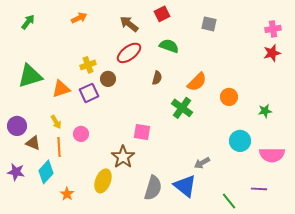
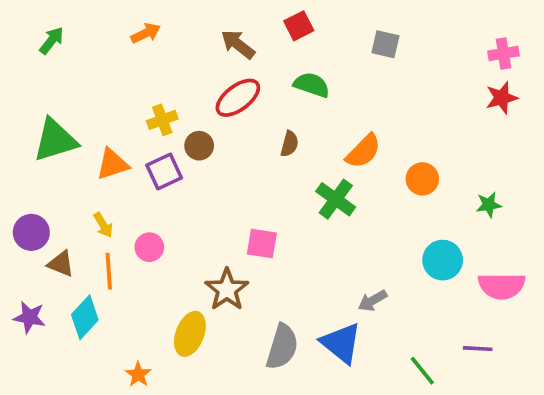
orange star: (67, 194) -> (138, 374), moved

